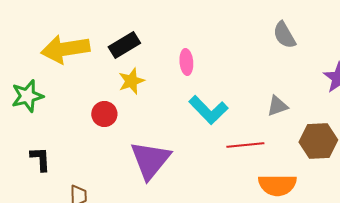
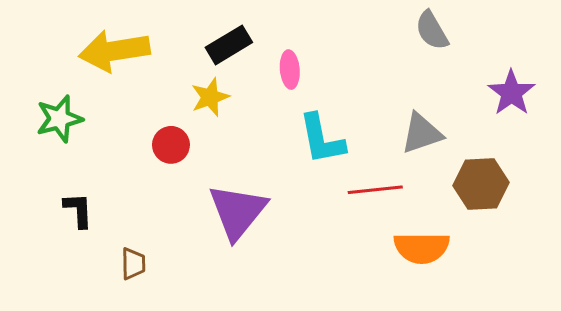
black rectangle: (124, 45) -> (229, 45), moved
gray triangle: (277, 106) -> (422, 133), size x1.4
cyan L-shape: (208, 110) -> (322, 139), turned 33

